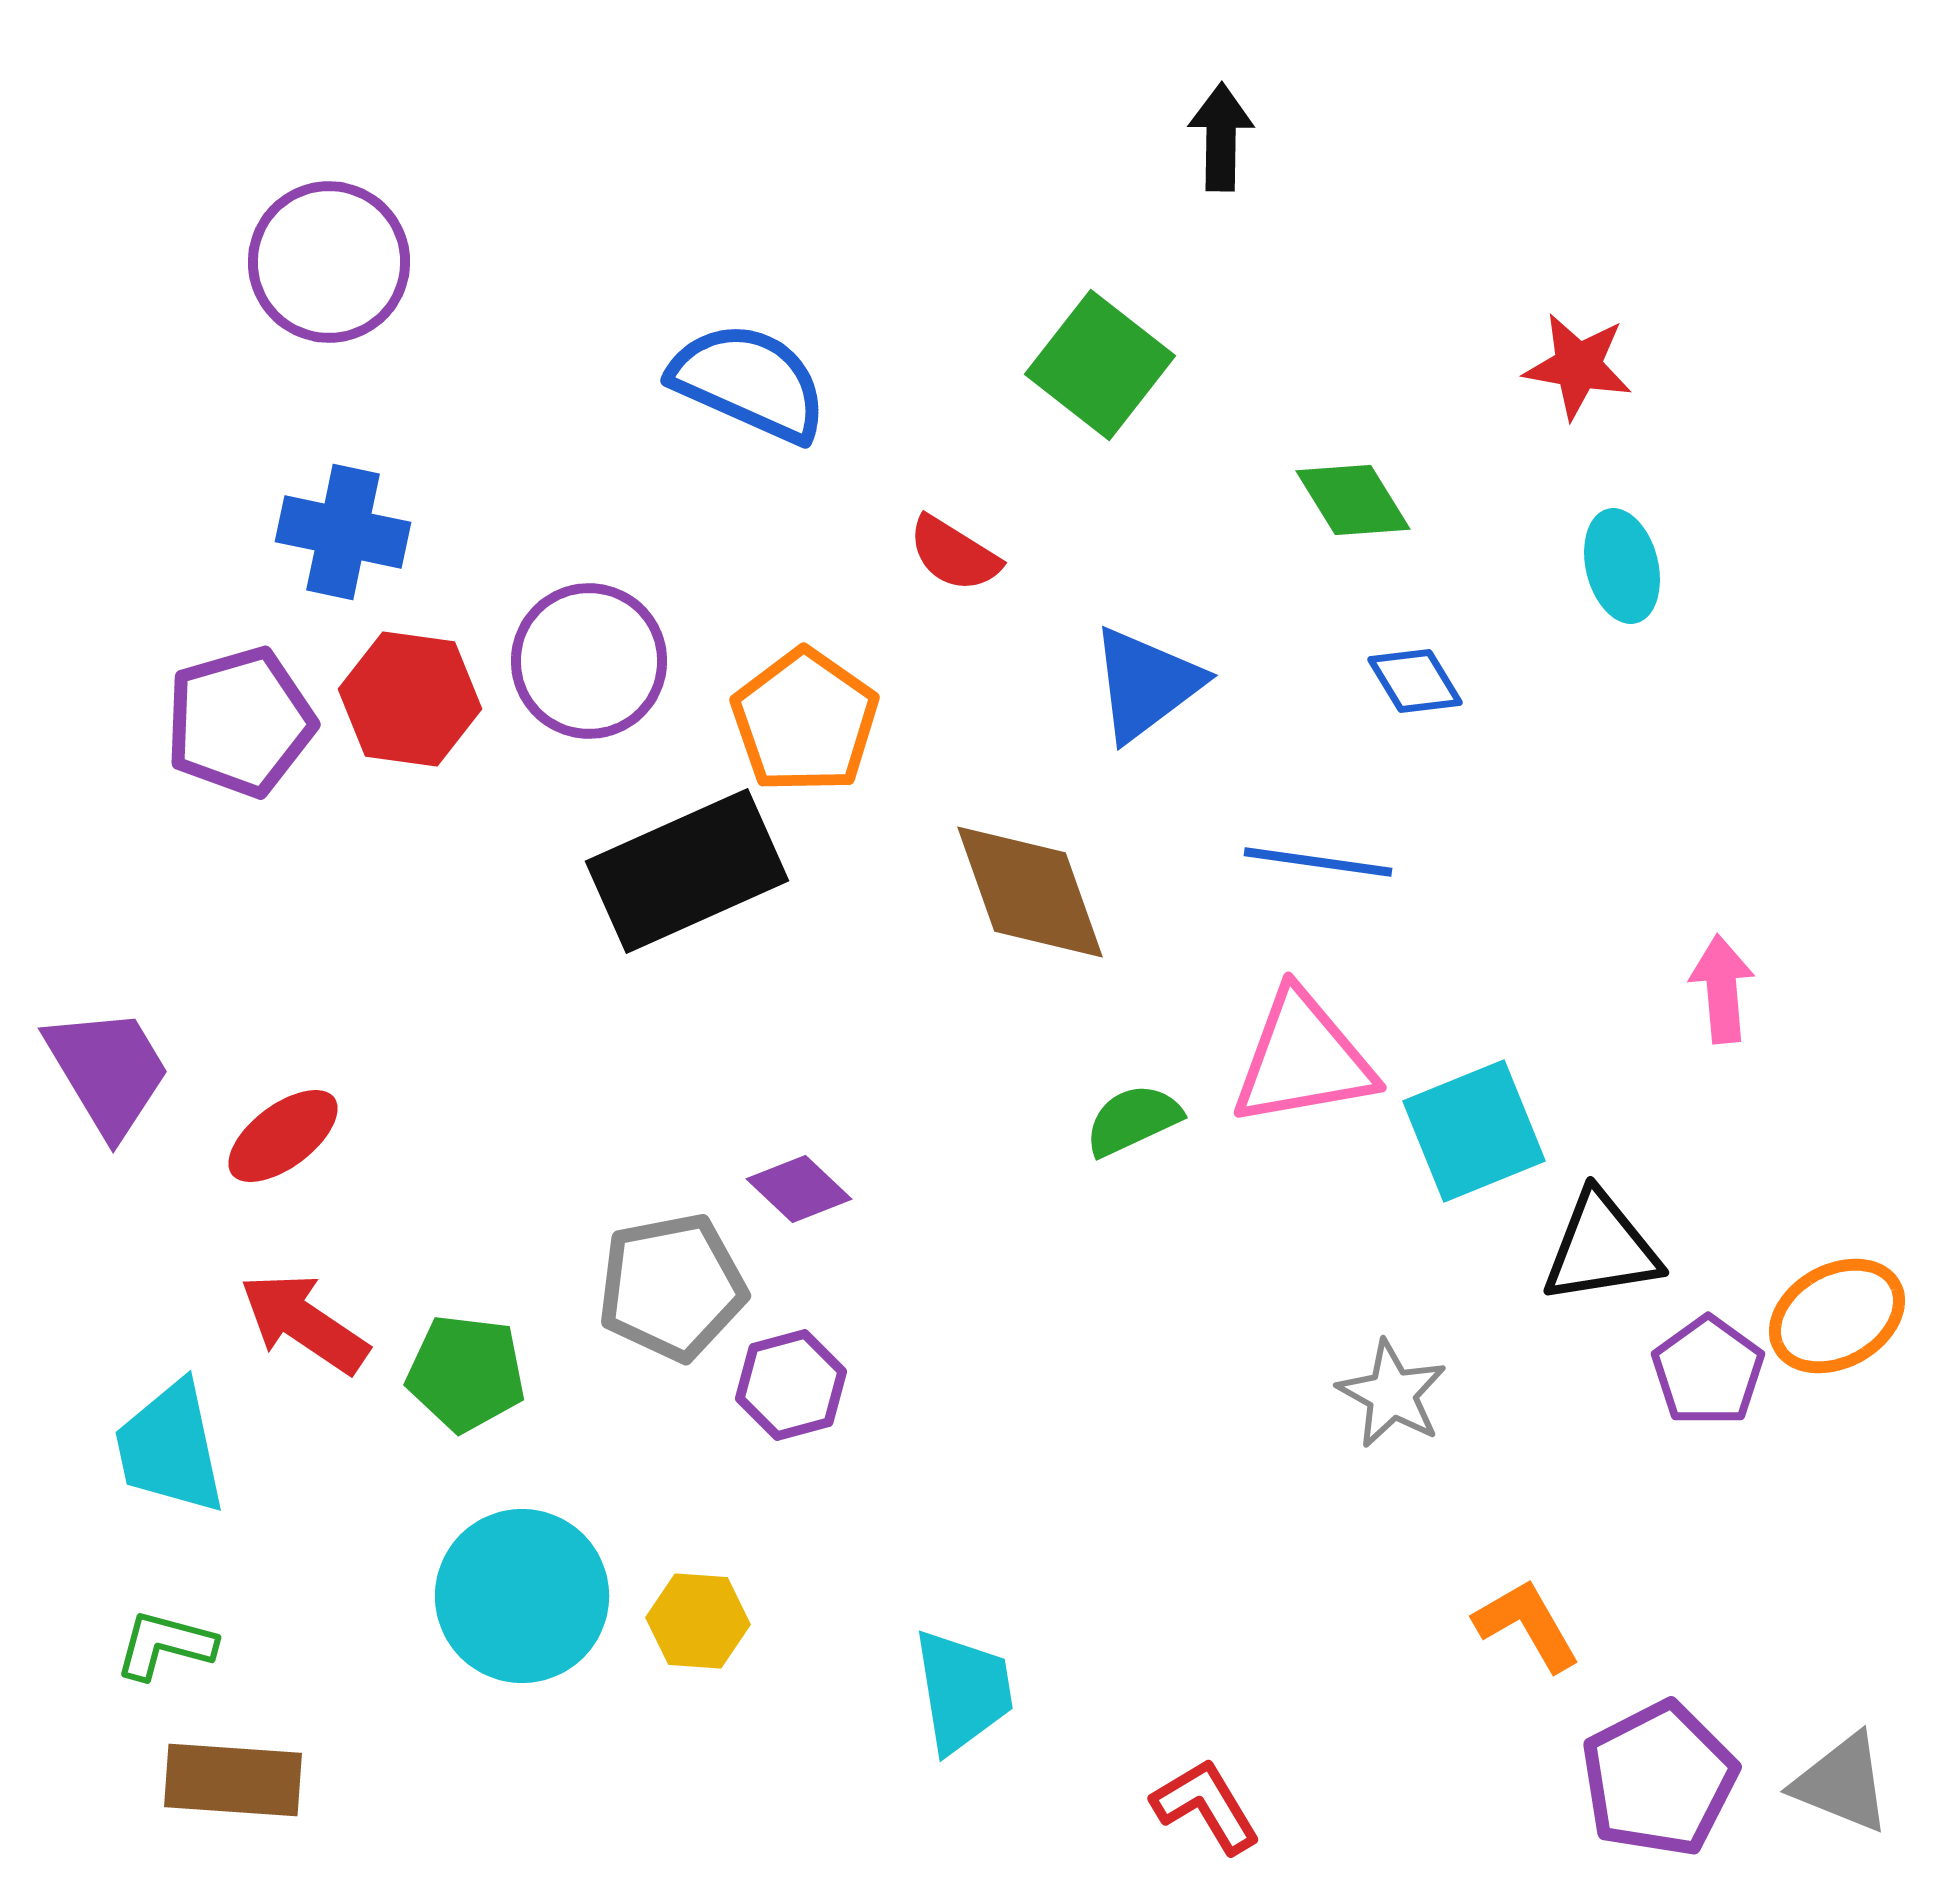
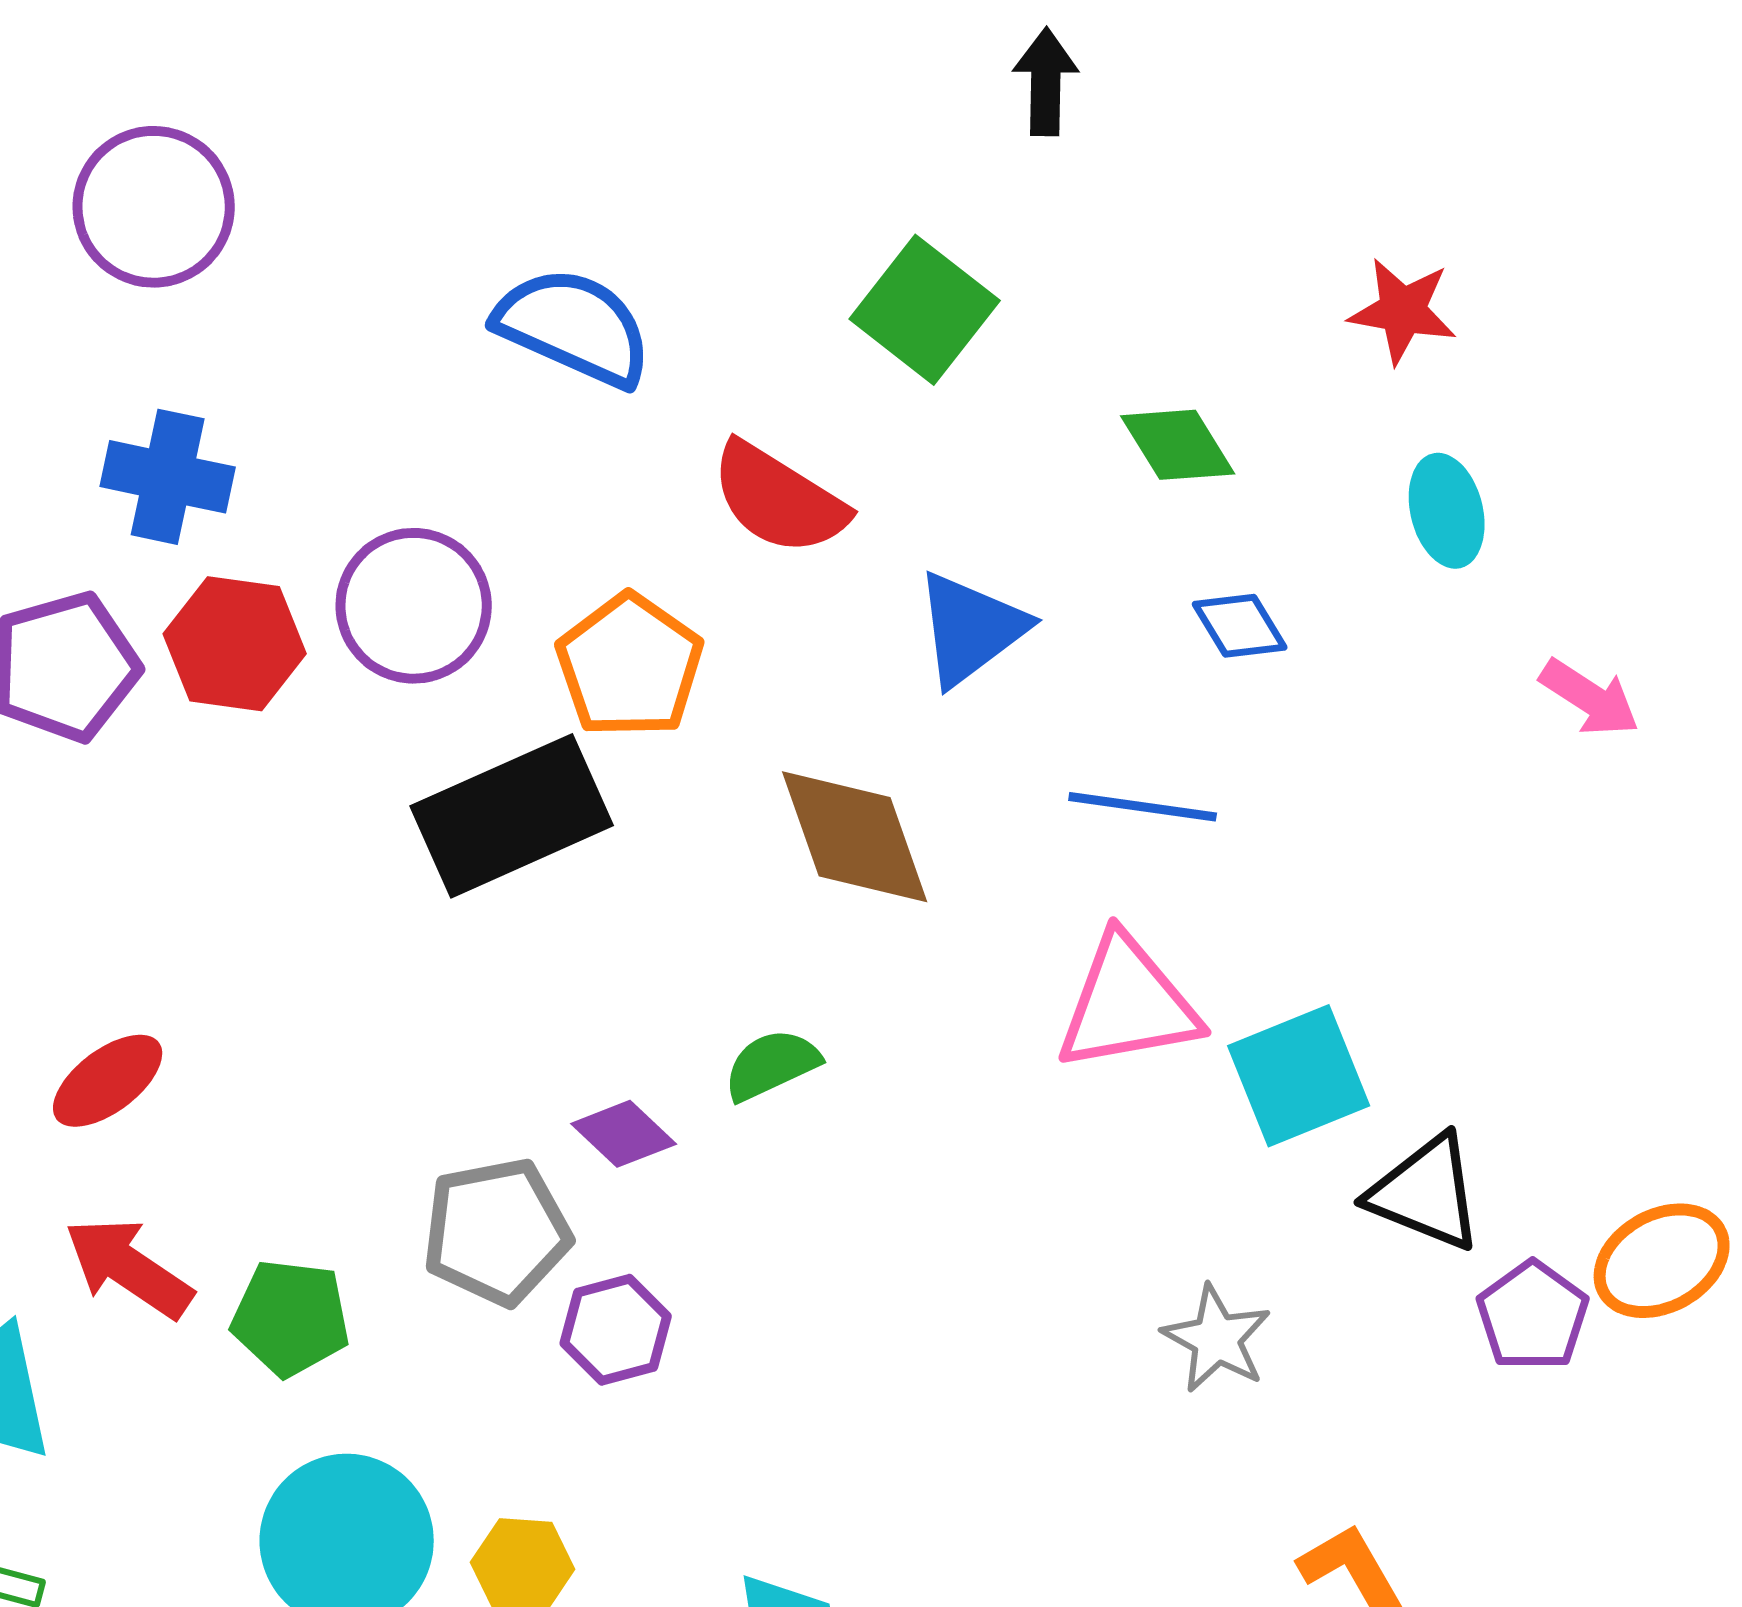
red semicircle: (954, 554) -> (779, 499), size x1.5
pink arrow: (1722, 989) -> (1590, 698), moved, turned 128
green semicircle: (1133, 1120) -> (772, 1065), moved
black triangle: (1601, 1248) -> (1426, 1193), turned 31

